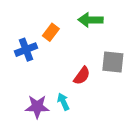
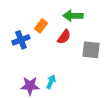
red semicircle: (82, 76) -> (64, 37), moved
cyan arrow: (63, 102) -> (51, 82), turned 48

